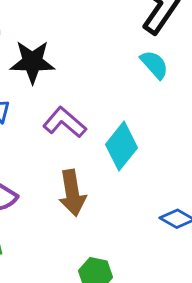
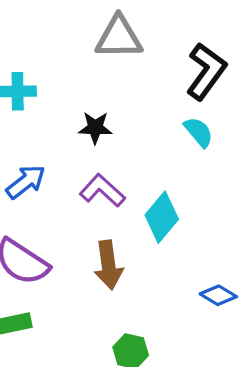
black star: (32, 62) -> (95, 128), moved, size x0.7

